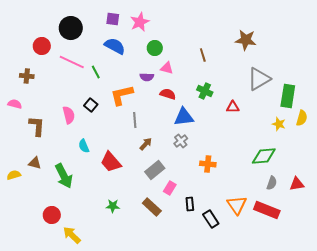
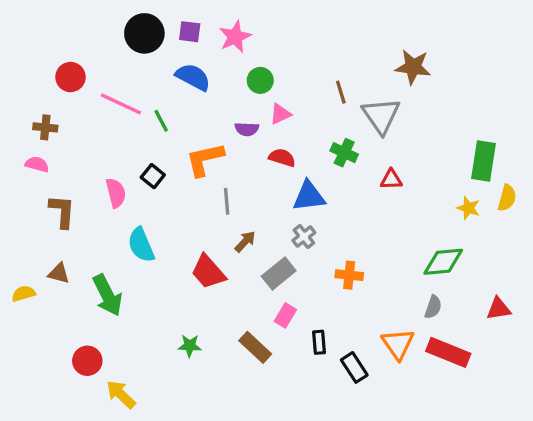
black circle: (71, 28) -> (144, 33), moved
pink triangle: (167, 68) -> (280, 114), turned -40
gray triangle: (259, 79) -> (381, 116), moved, turned -35
pink semicircle: (15, 104) -> (37, 164), moved
cyan semicircle: (84, 146) -> (141, 245), size x1.5
red trapezoid: (111, 162) -> (208, 272), moved
gray rectangle: (155, 170) -> (279, 273), moved
gray semicircle: (272, 183) -> (433, 307), moved

